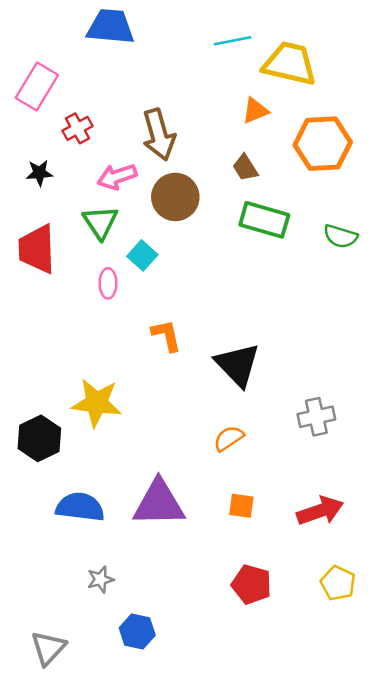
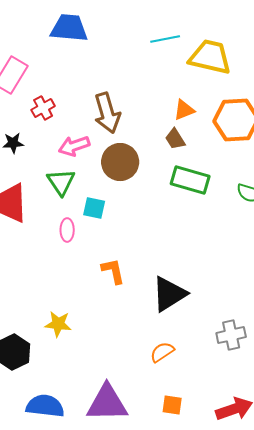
orange triangle: (255, 111) -> (184, 110), moved
cyan square: (142, 255) -> (94, 208), turned -30
black triangle: (238, 365) -> (169, 294), turned 42
yellow star: (97, 403) -> (58, 324), size x0.7

